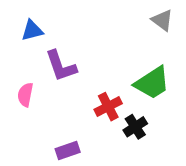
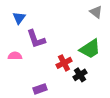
blue triangle: (32, 30) -> (19, 18), turned -40
pink semicircle: (25, 95) -> (15, 56), turned 80

